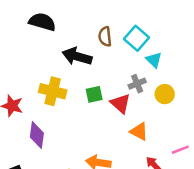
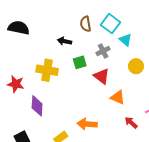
black semicircle: (42, 22) -> (19, 28), moved
black arrow: (77, 56) -> (64, 41), size x0.6
gray cross: (137, 84) -> (103, 51), moved
green square: (94, 94) -> (80, 62), moved

